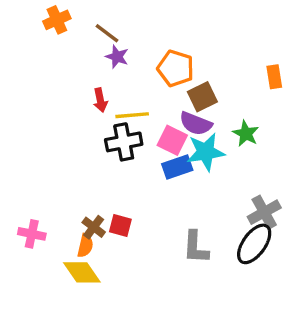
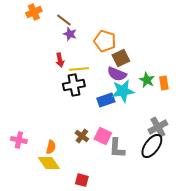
orange rectangle: (274, 77) -> (164, 83), moved
pink square: (172, 140) -> (103, 136), moved
red square: (120, 226) -> (82, 180), moved
brown cross: (94, 227) -> (82, 136), moved

